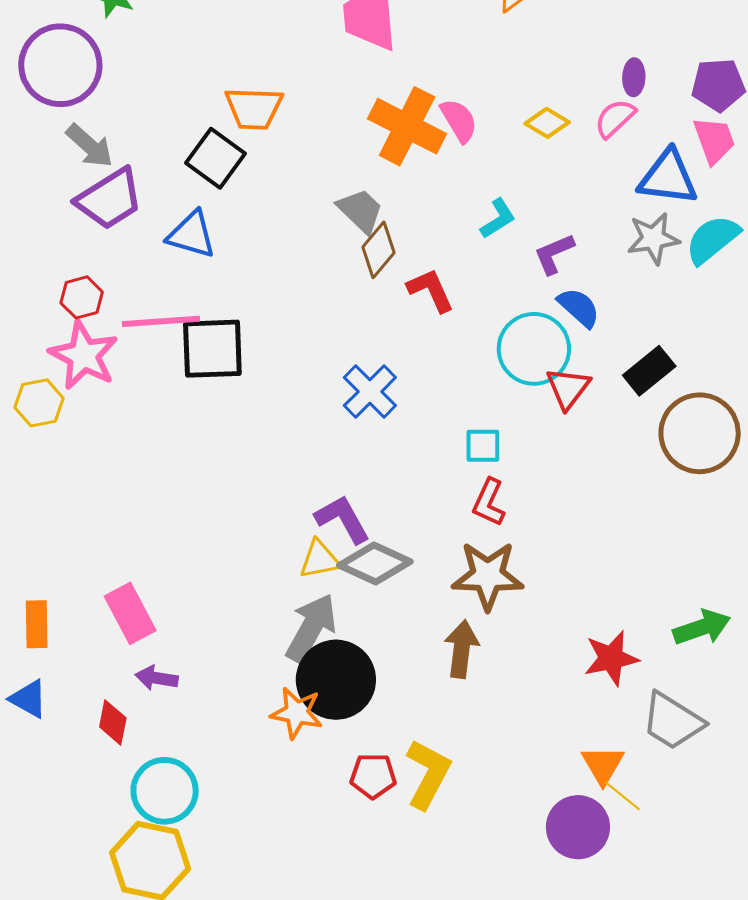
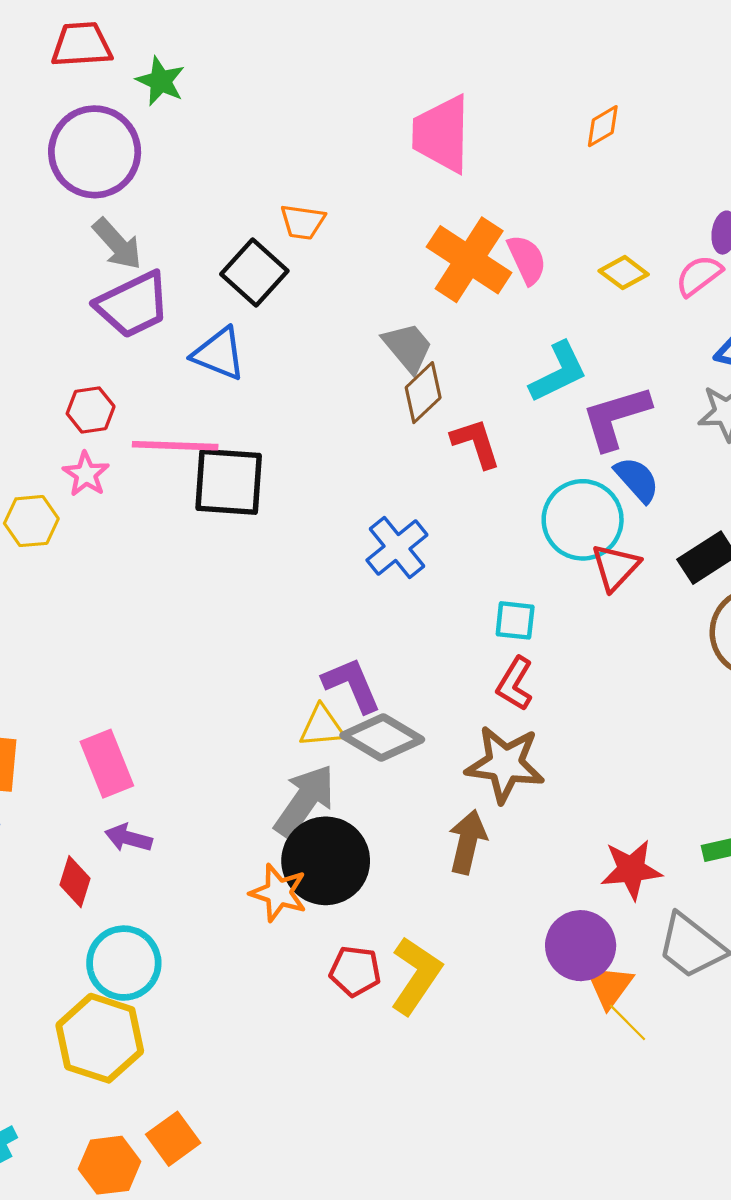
orange trapezoid: (254, 108) -> (303, 222), size x0.7
cyan L-shape: (498, 219) -> (558, 372), size x1.4
purple L-shape: (554, 254) -> (616, 417), size x1.5
pink star: (84, 355) -> (86, 474), size x0.6
purple circle: (578, 827) -> (581, 946), moved

